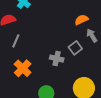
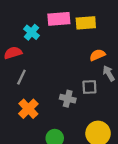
gray square: (75, 48) -> (89, 87), turned 32

